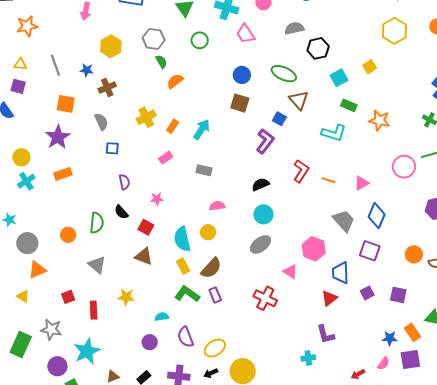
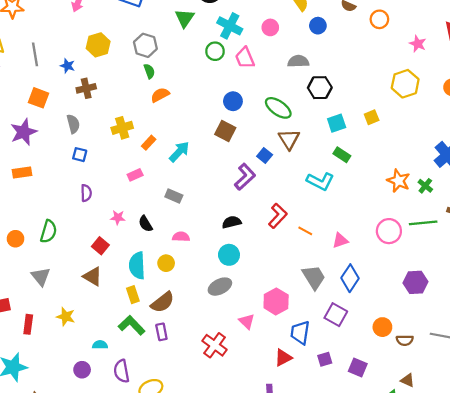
green circle: (200, 40) -> (215, 51), moved
orange star: (379, 120) -> (399, 181), moved
black semicircle: (121, 212) -> (145, 224), moved

